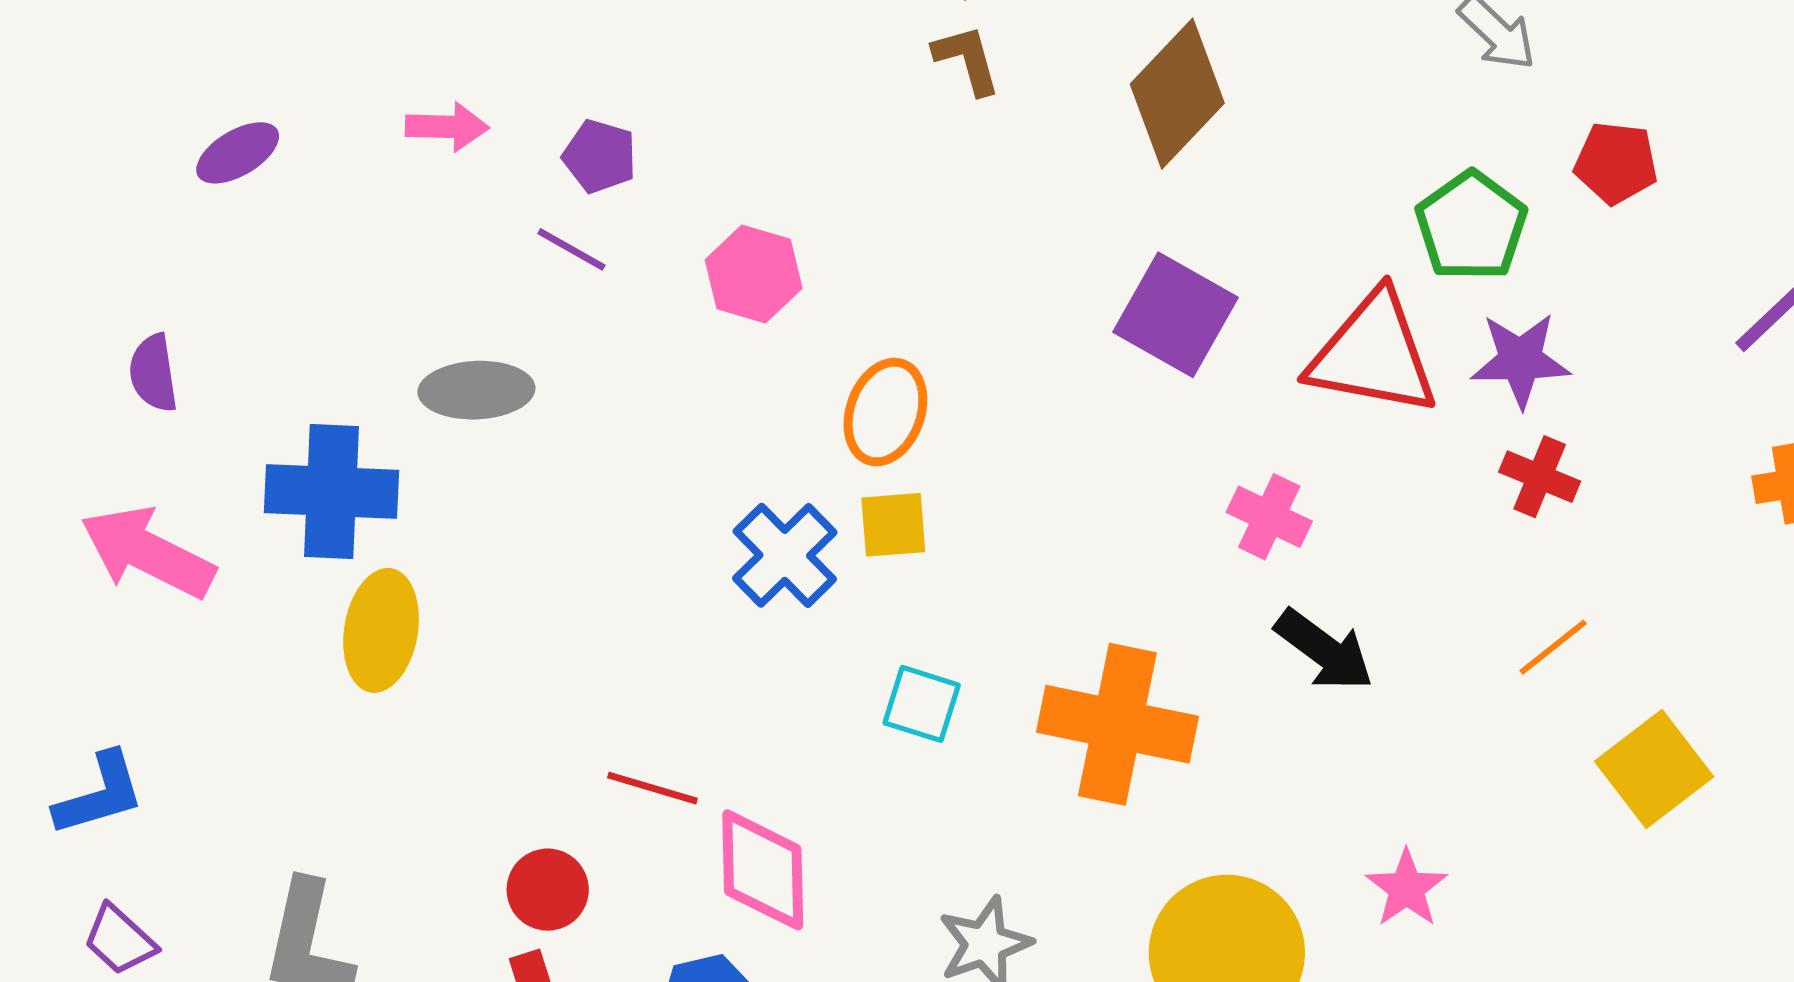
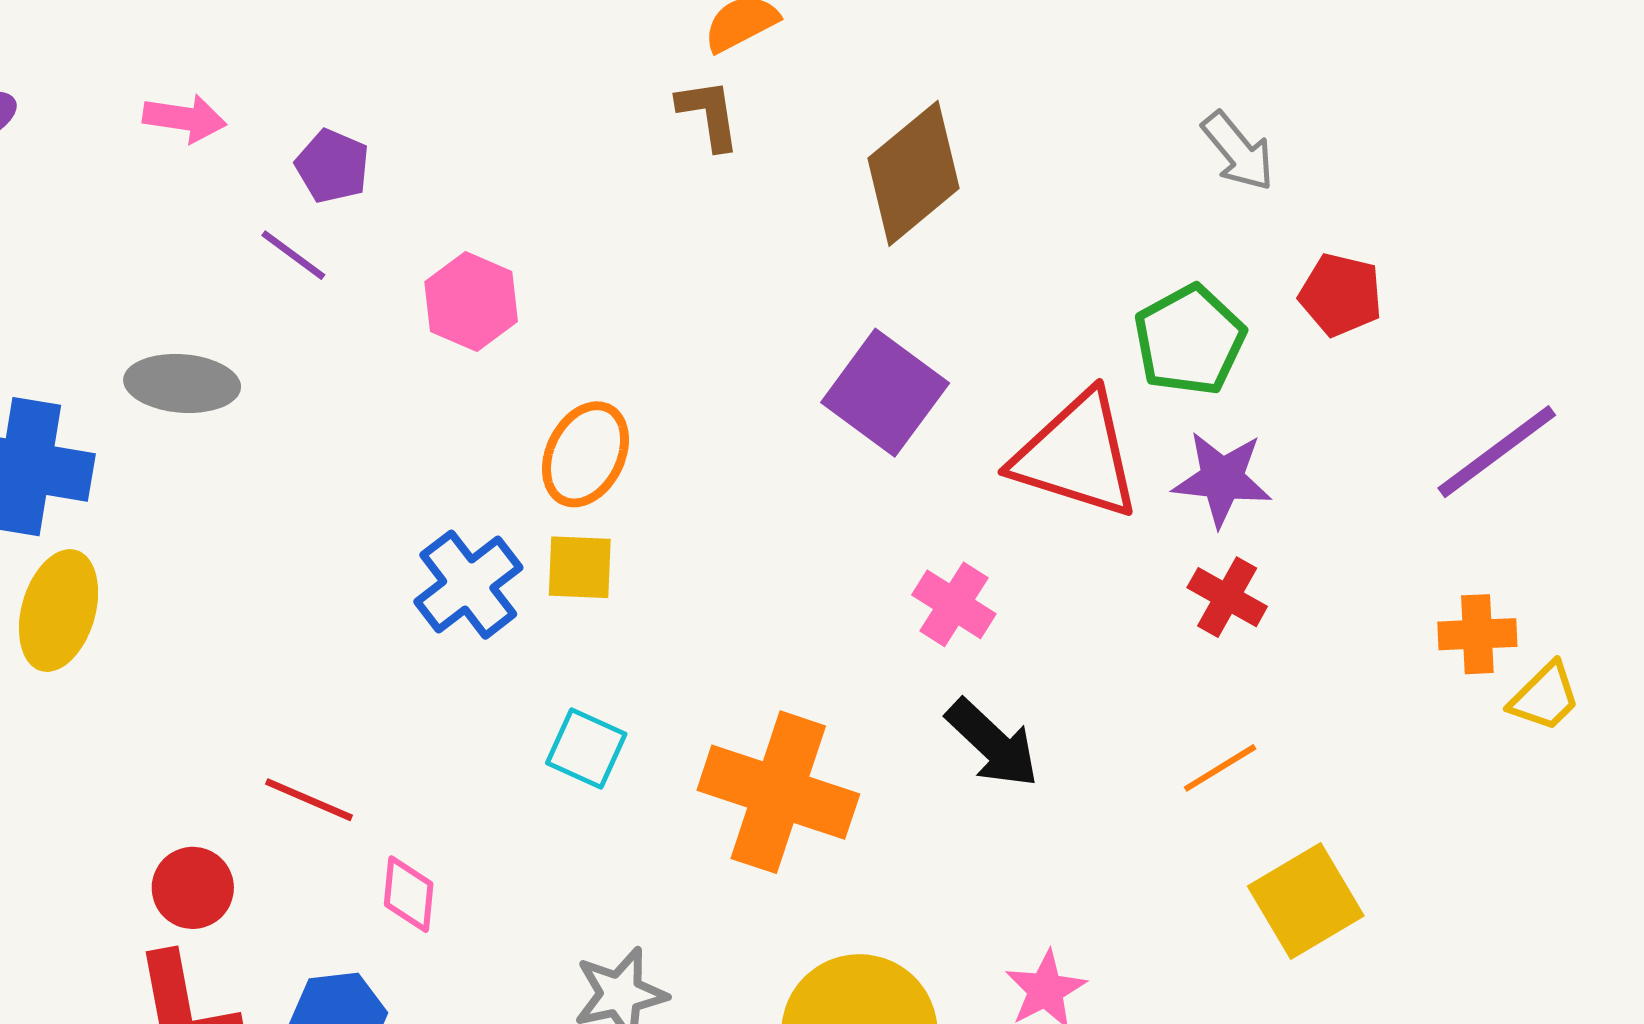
pink diamond: (763, 870) -> (409, 894), size x0.6

